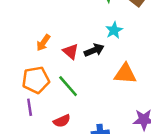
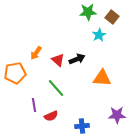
cyan star: (114, 30) -> (99, 35), moved
orange pentagon: (36, 80) -> (15, 73), moved
purple line: (30, 107) -> (34, 105), moved

